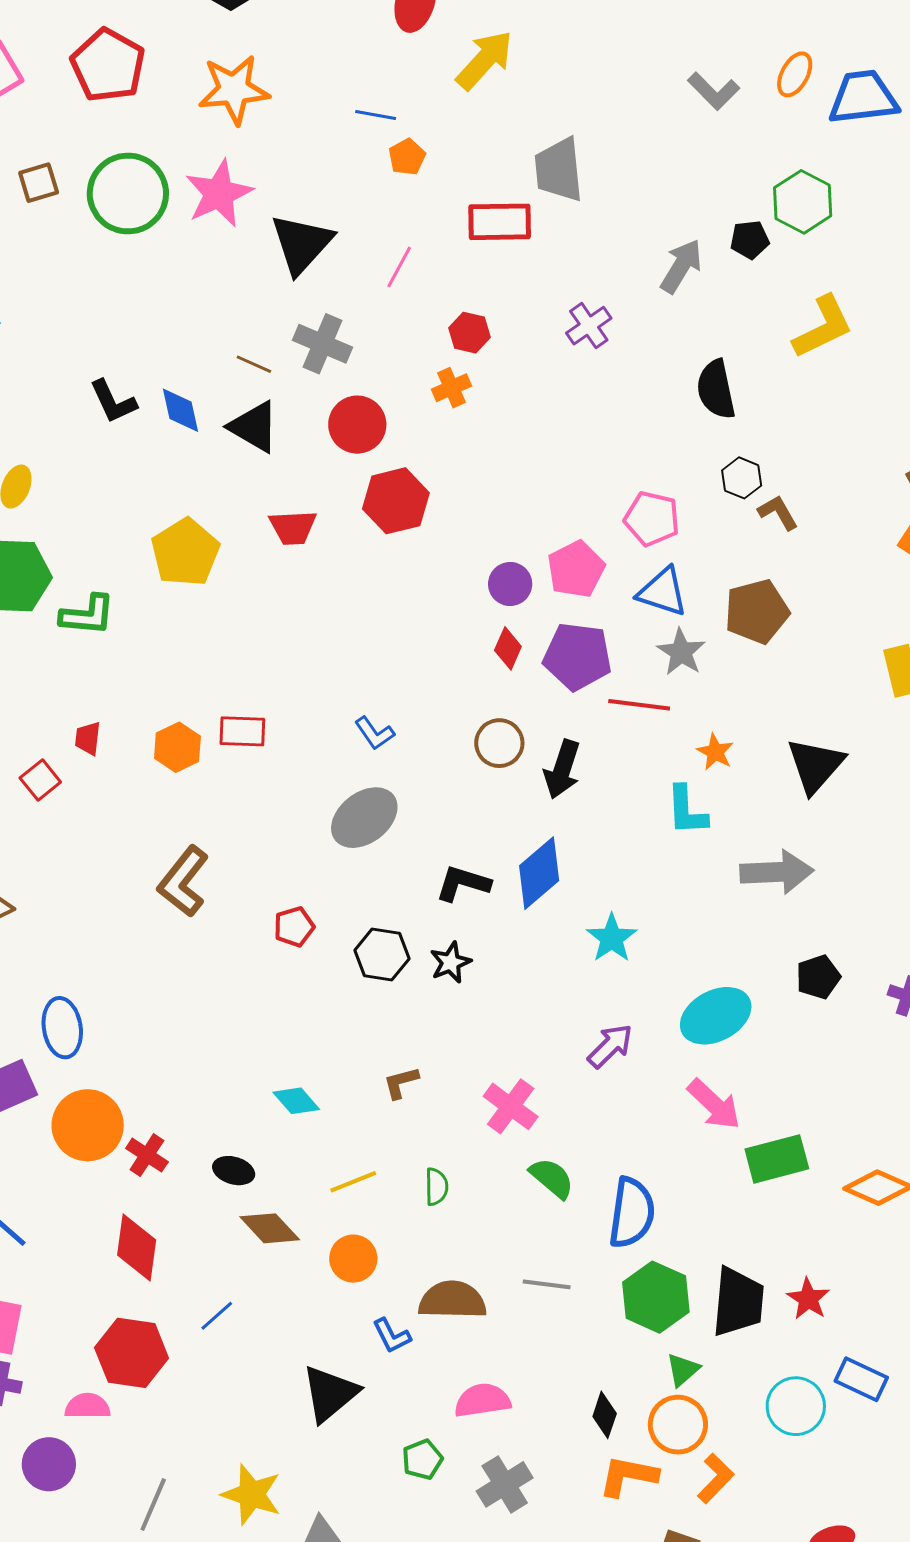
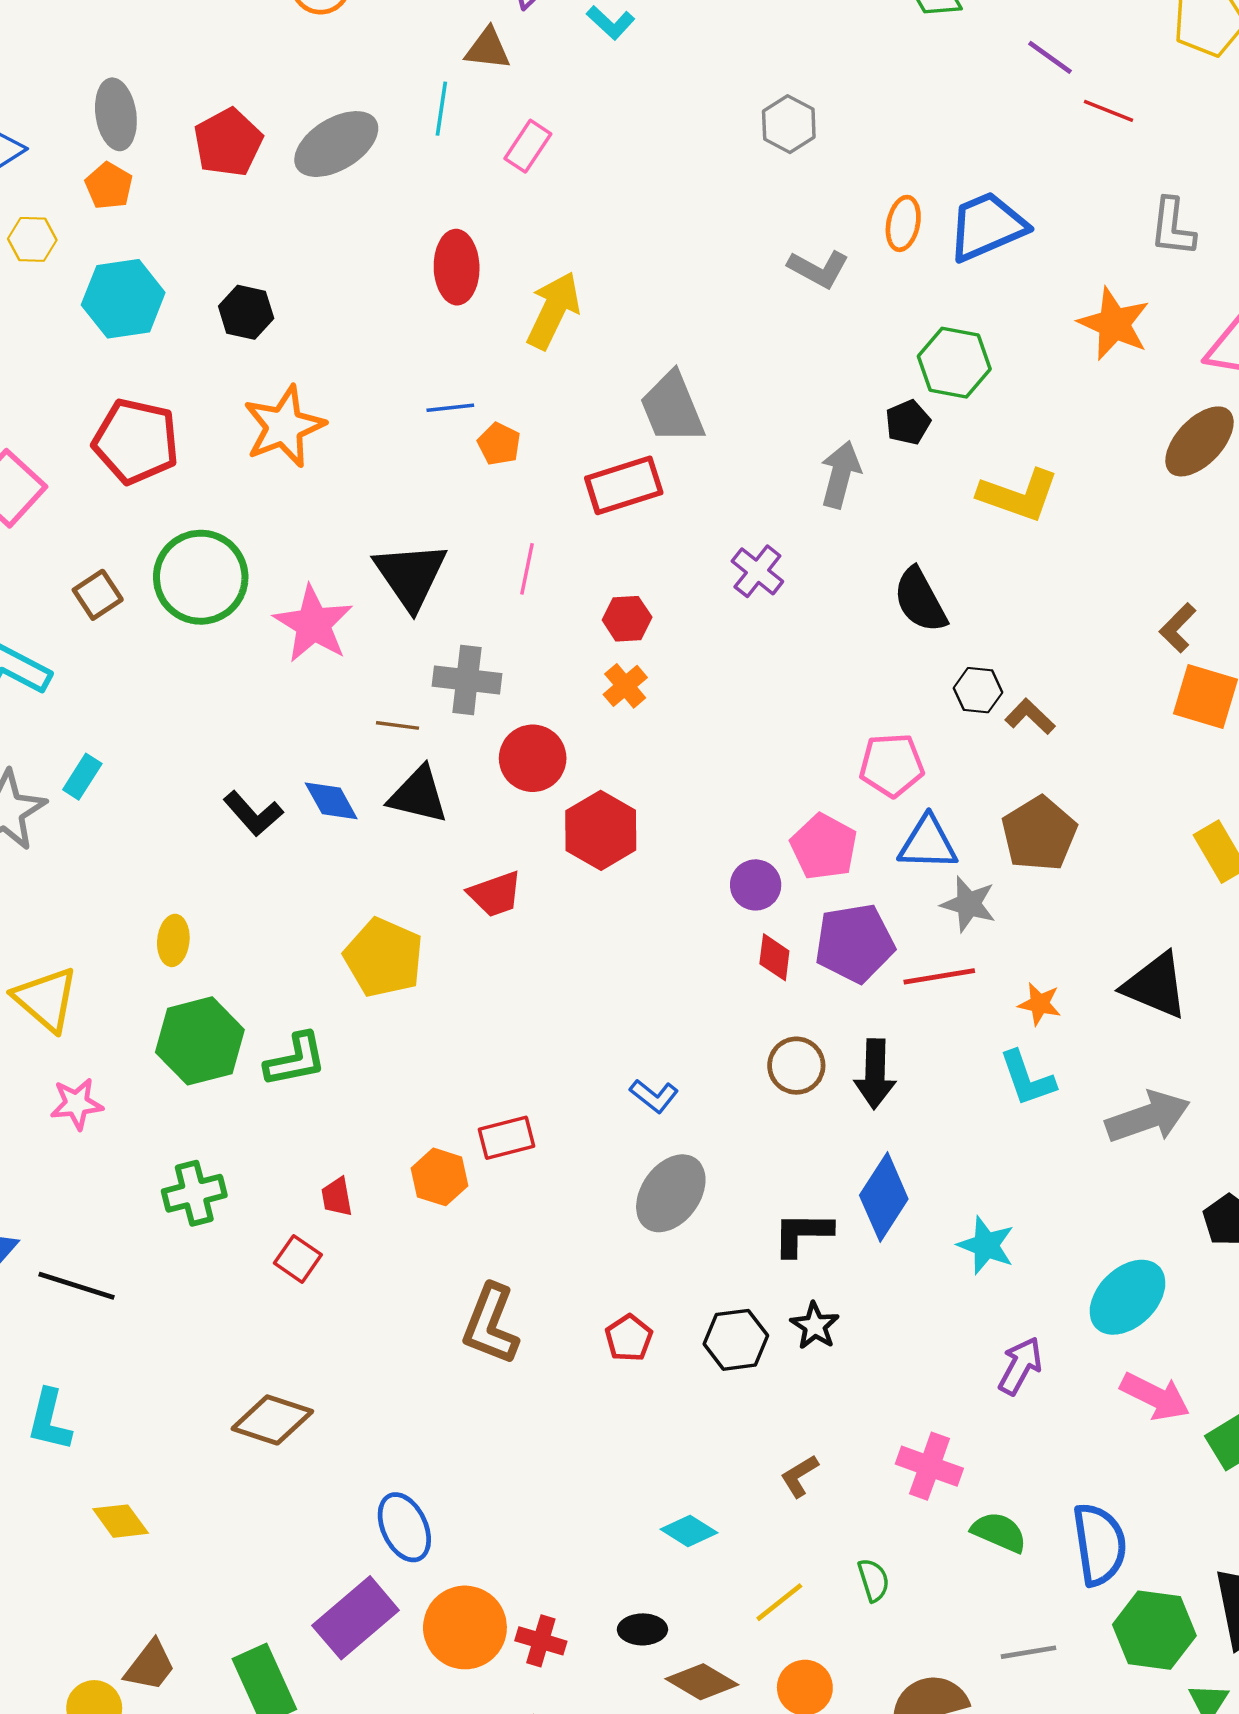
pink star: (219, 193) -> (313, 624), moved
yellow L-shape: (823, 327) -> (1018, 495), turned 62
black triangle: (815, 765) -> (1155, 986), turned -32

